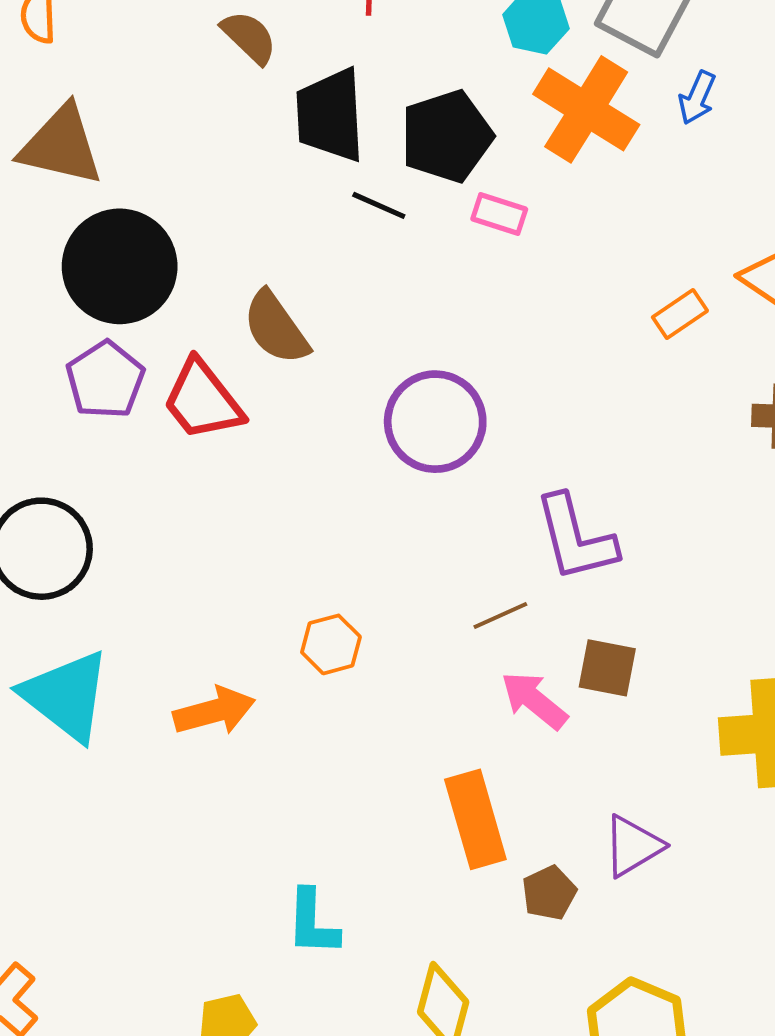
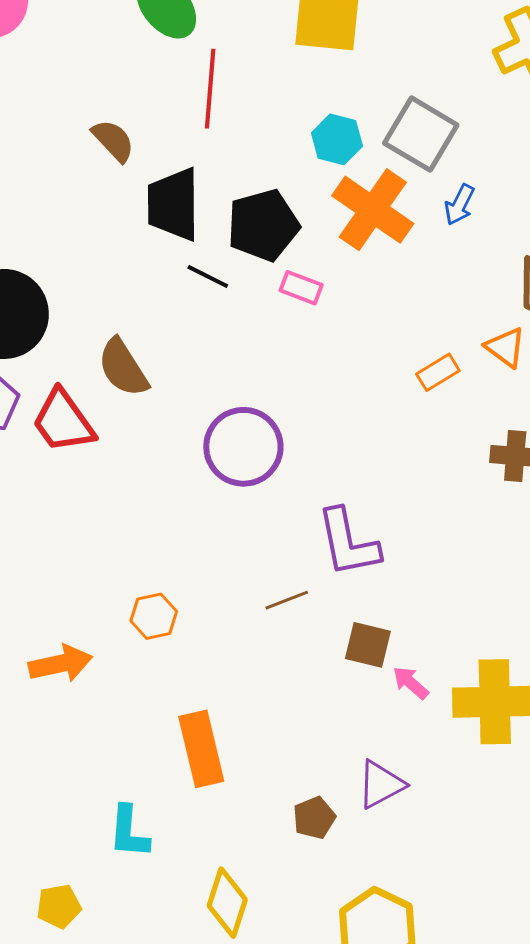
pink arrow: (534, 700) -> (411, 683), moved, size x0.7
orange rectangle: (475, 819) -> (201, 749), moved

